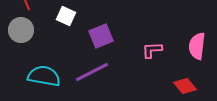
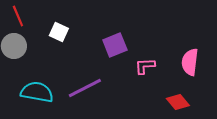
purple square: (101, 36) -> (115, 45), moved

